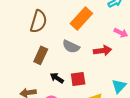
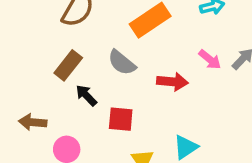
black arrow: (57, 78) -> (86, 95), moved

